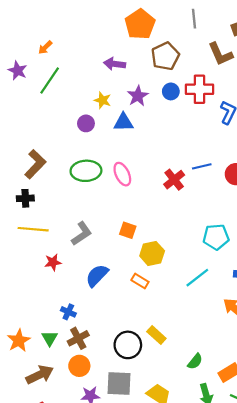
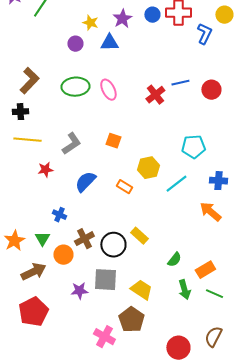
yellow hexagon: (152, 253) -> (148, 168), moved
brown cross: (78, 338) -> (84, 239), moved
orange circle: (79, 366) -> (63, 255), moved

